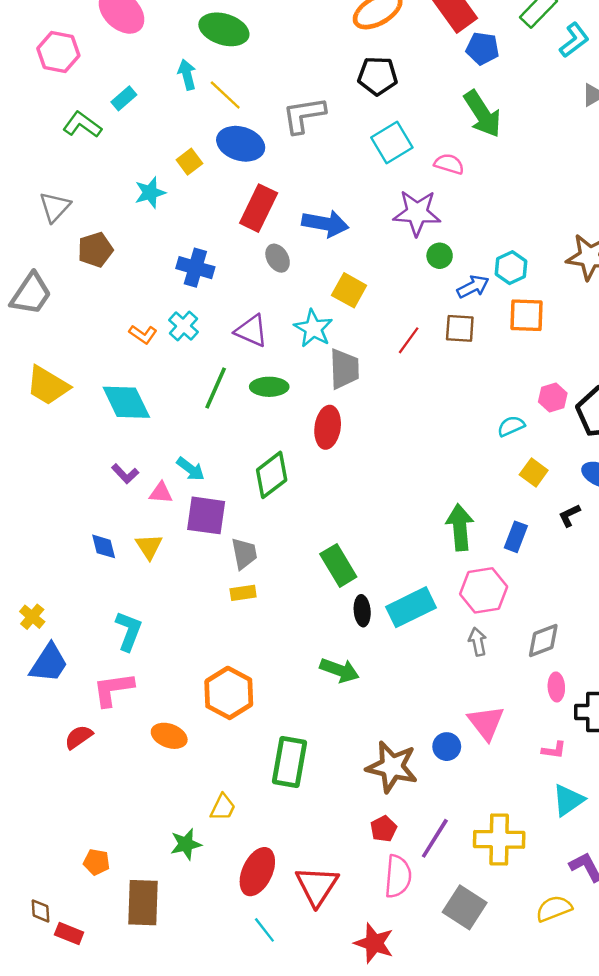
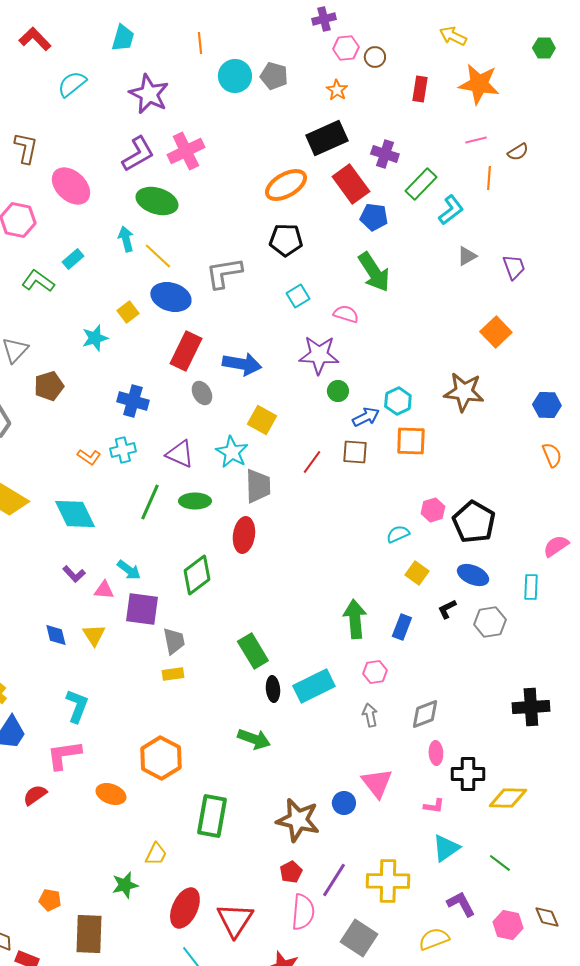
cyan square: (392, 143) -> (298, 296), size x0.7
cyan cross: (183, 326) -> (123, 450), turned 35
pink hexagon: (484, 590) -> (375, 672), size x0.6

